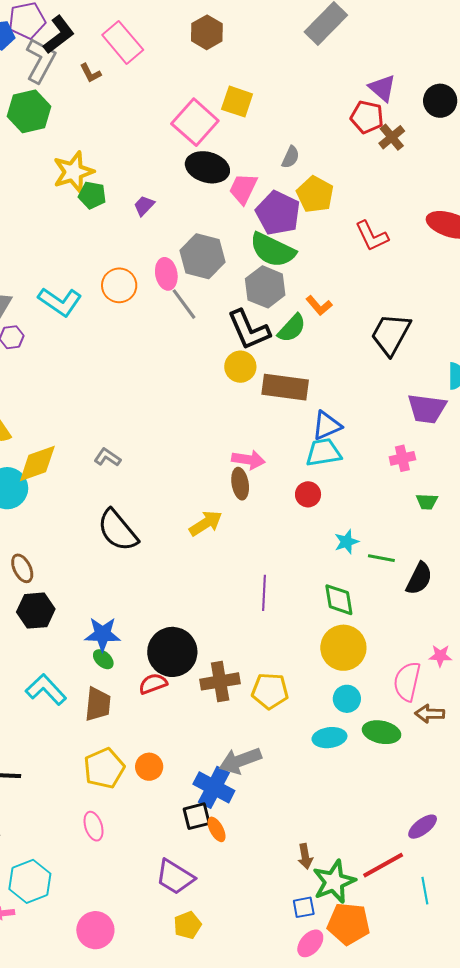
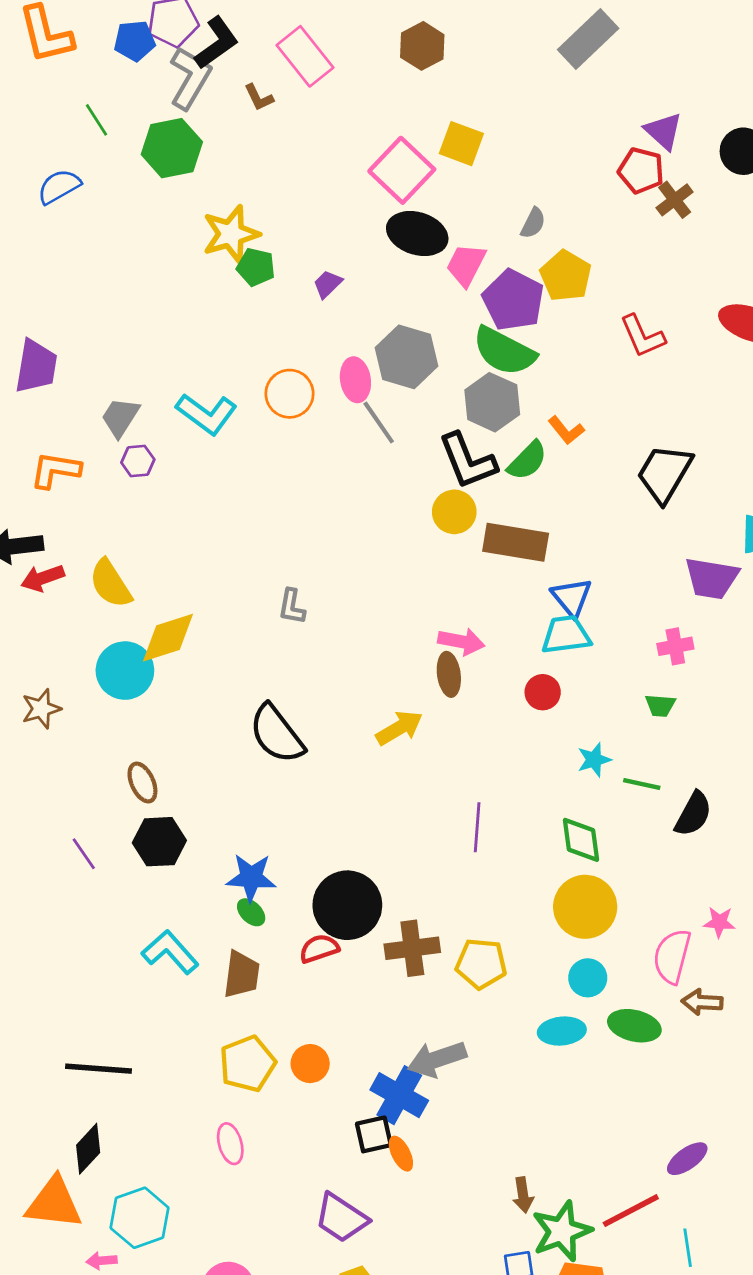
blue triangle: (327, 426) -> (572, 597), turned -48
gray L-shape: (107, 457) -> (292, 607), moved, turned -116
green trapezoid: (427, 502) -> (660, 705), moved

